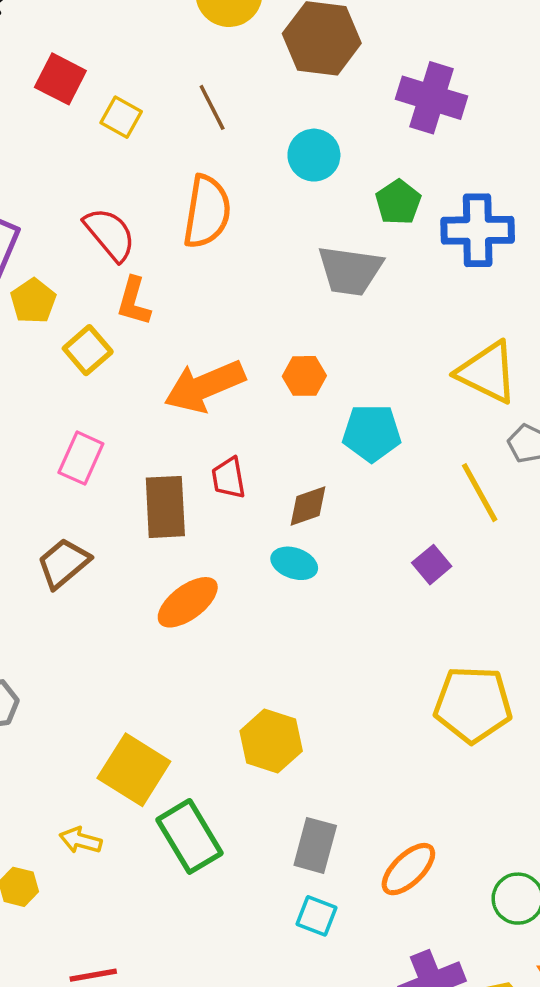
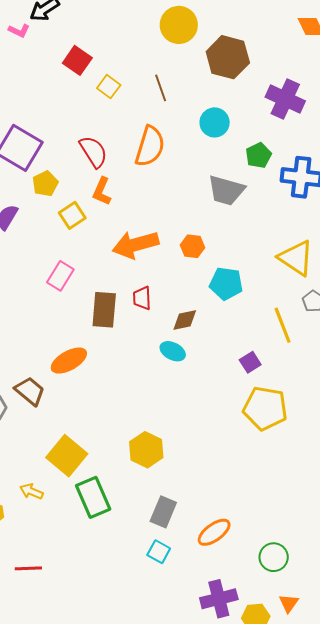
brown trapezoid: (63, 563) -> (30, 391), moved, turned 72
orange ellipse: (188, 602) -> (69, 361), moved
yellow pentagon: (473, 704) -> (265, 408), moved

